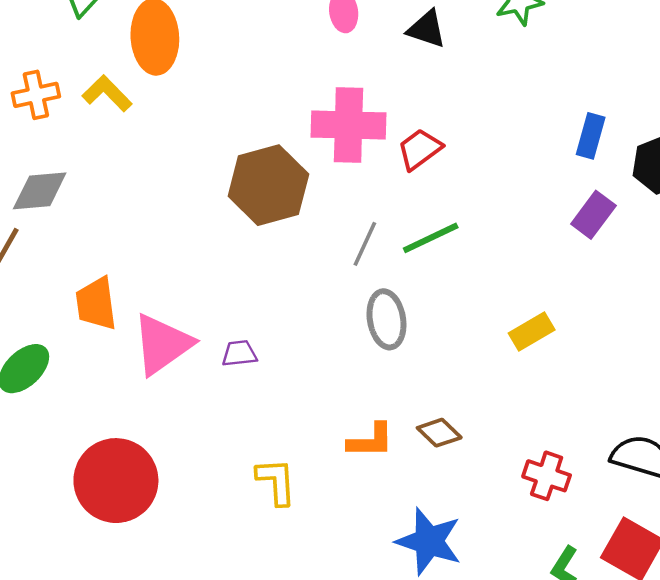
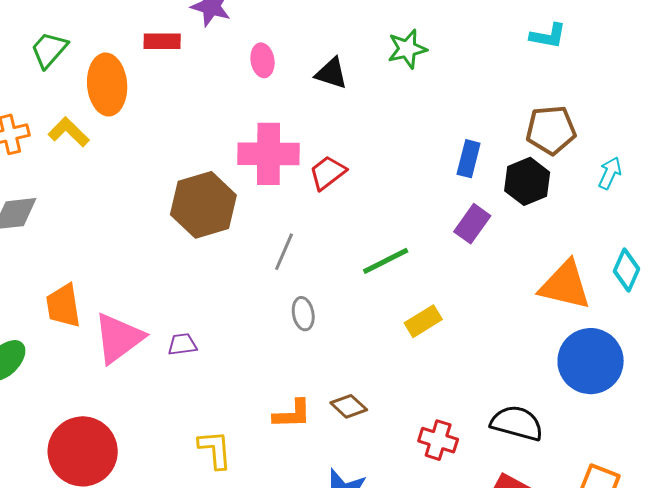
green line: (431, 238) -> (386, 261), moved
gray ellipse: (386, 319) -> (303, 314), size x0.7

